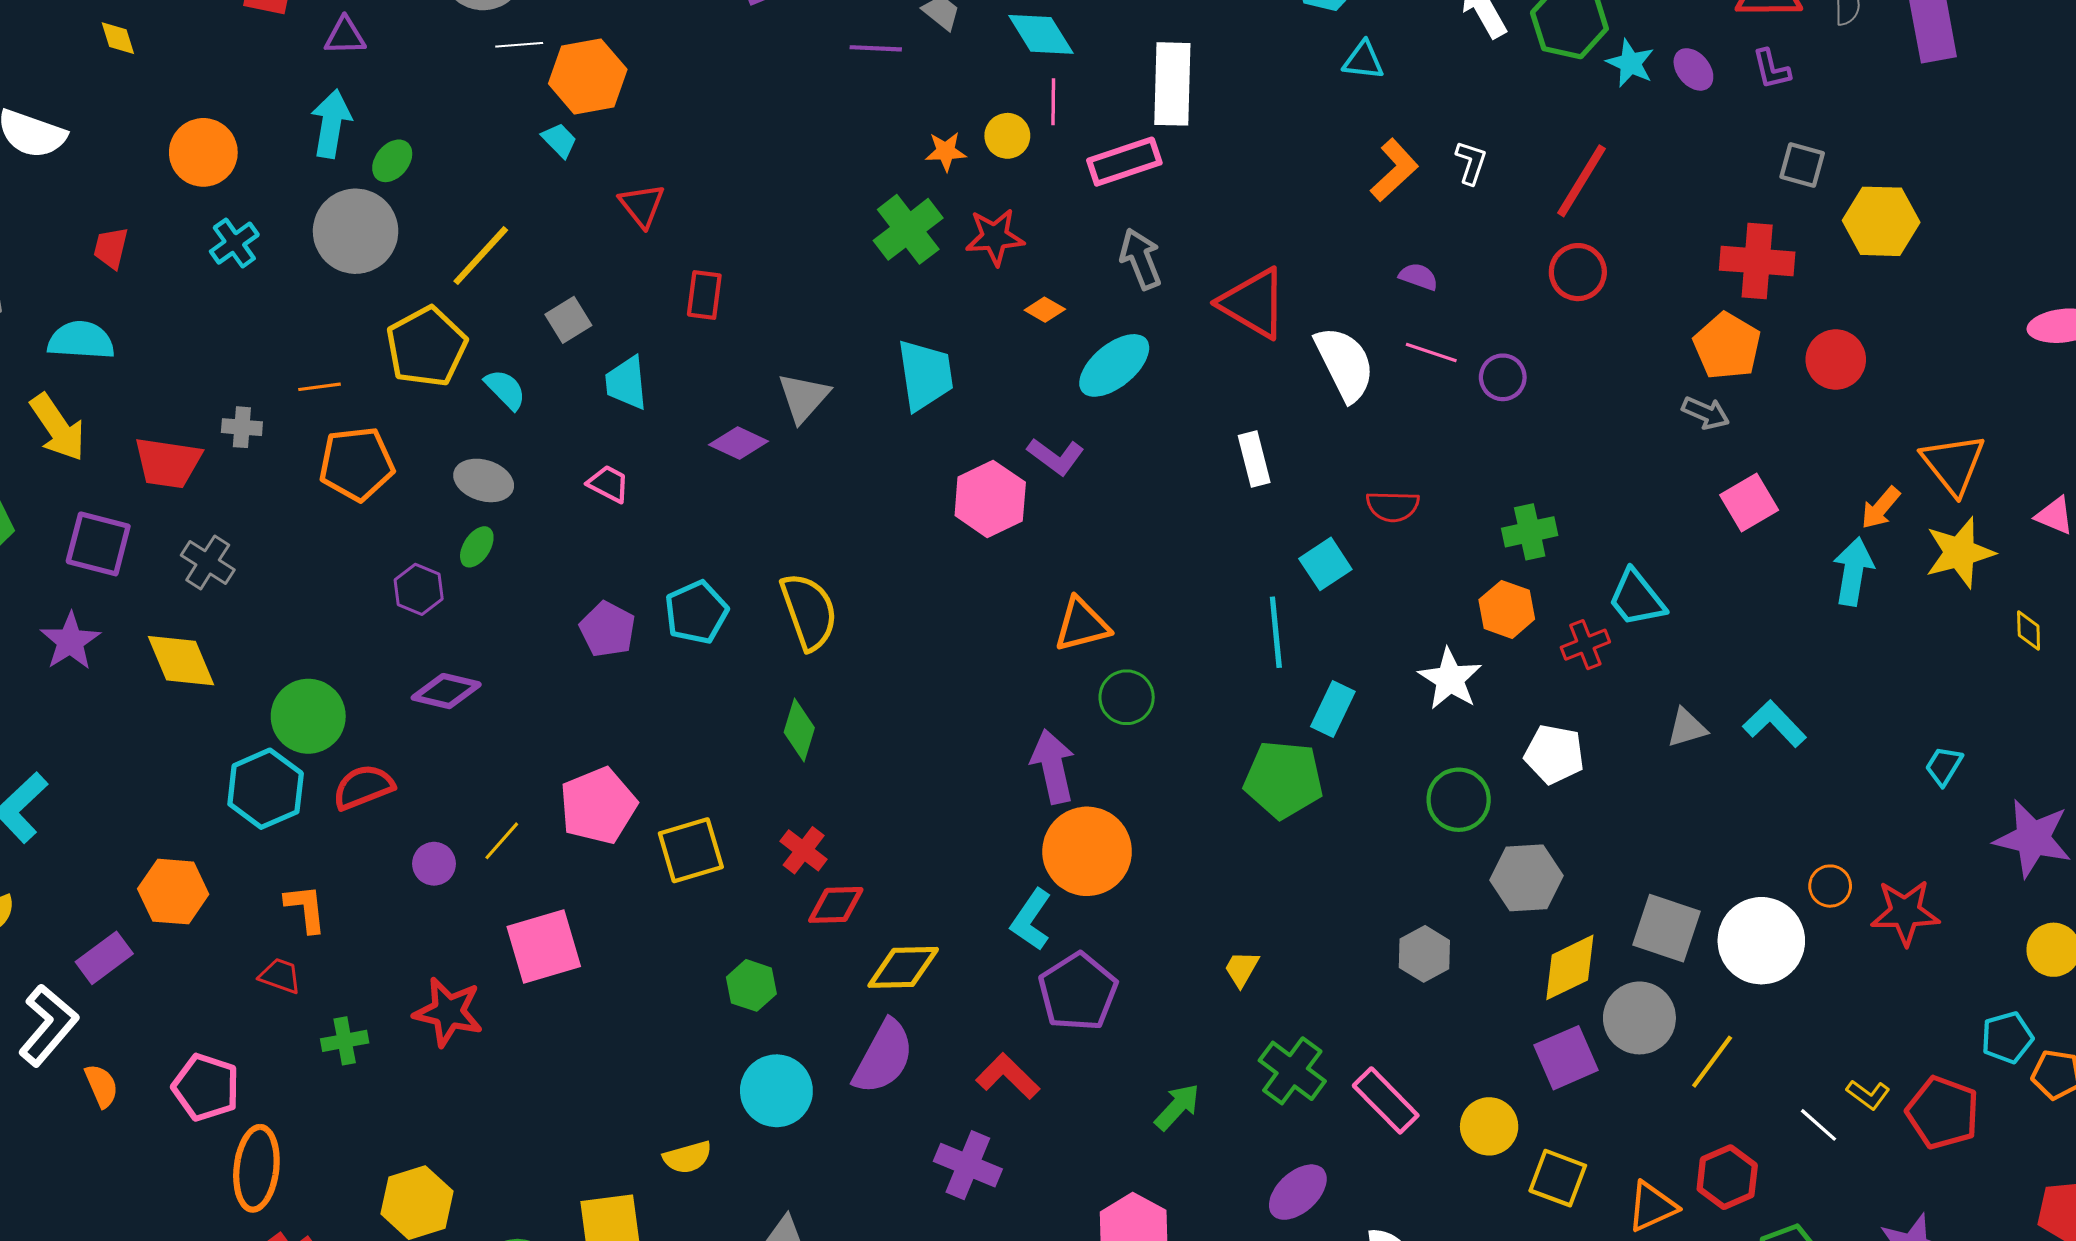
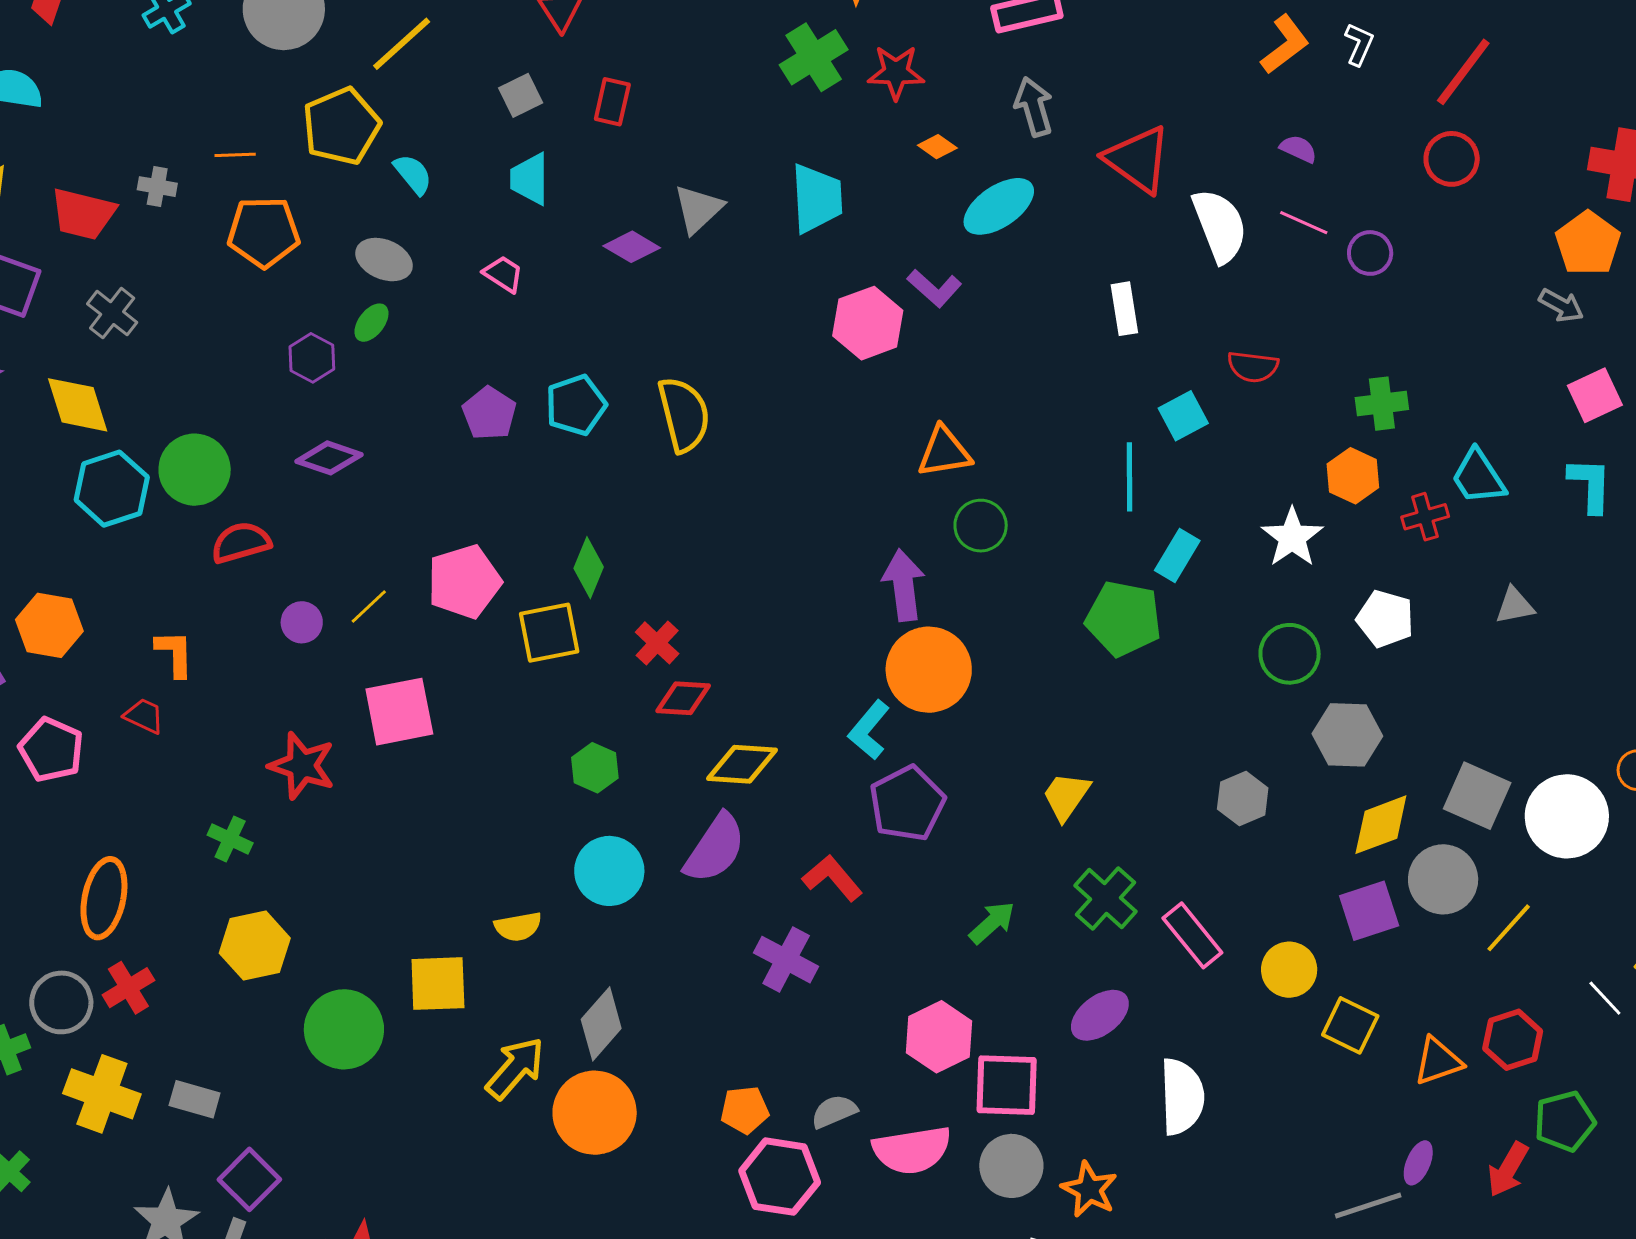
gray square: (568, 320) -> (521, 95), moved
cyan L-shape: (1775, 724) -> (1590, 485), moved, turned 40
green diamond: (799, 730) -> (589, 568), moved
cyan hexagon: (266, 789) -> (112, 489), moved
yellow trapezoid: (1242, 969) -> (1066, 796), size x1.4
green cross: (345, 1041) -> (230, 839), moved, turned 30
pink pentagon: (206, 1087) -> (51, 750), moved

